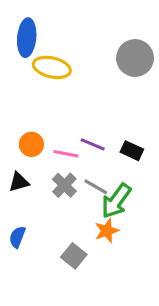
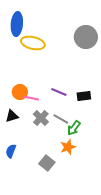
black rectangle: (132, 151) -> (84, 96), turned -32
pink line: (66, 154) -> (31, 98), moved
green arrow: (116, 201) -> (74, 128), size x0.7

